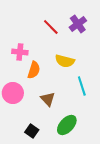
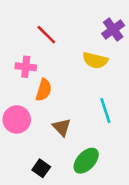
purple cross: (78, 24) -> (113, 30), moved
red line: (51, 27) -> (46, 35), moved
yellow semicircle: (65, 61) -> (95, 60), moved

